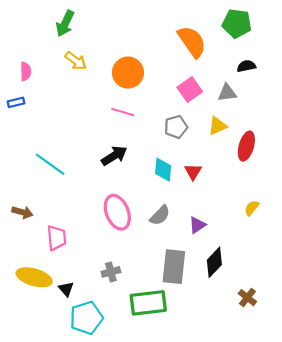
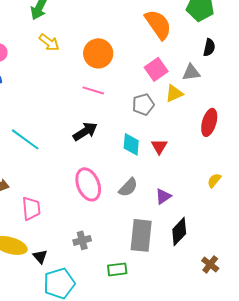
black semicircle: (246, 66) -> (209, 47), turned 114
yellow triangle: (218, 126) -> (174, 93), moved
green rectangle: (148, 303) -> (117, 269), size x0.6

